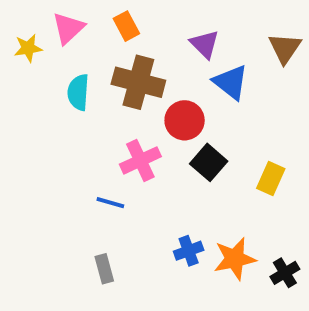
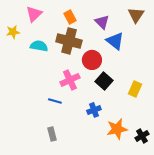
orange rectangle: (126, 26) -> (70, 17), moved
yellow star: (28, 48) -> (13, 32), moved
brown triangle: (285, 48) -> (136, 15), moved
cyan semicircle: (78, 92) -> (39, 46), turned 96
blue cross: (189, 251) -> (94, 110), moved

